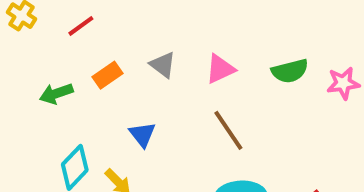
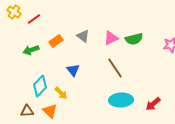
red line: (81, 26) -> (34, 19), moved
green semicircle: (290, 71) -> (134, 39), moved

